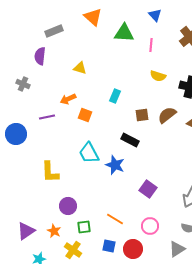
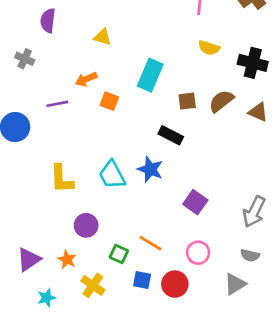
cyan rectangle: (115, 96) -> (150, 75), size x1.6
cyan trapezoid: (89, 153) -> (112, 175), moved
green square: (84, 227) -> (119, 254), moved, turned 32

